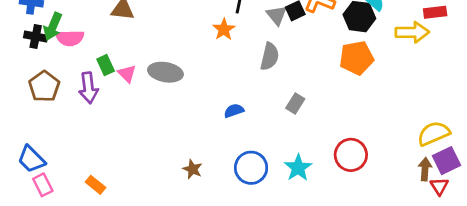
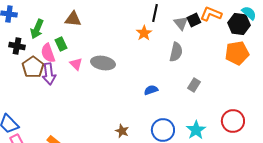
green arrow: (53, 27) -> (37, 29), moved
black cross: (36, 37) -> (17, 46), moved
pink semicircle: (70, 38) -> (48, 53), moved, turned 72
green rectangle: (106, 65) -> (61, 44), moved
brown pentagon: (44, 86) -> (33, 67), moved

